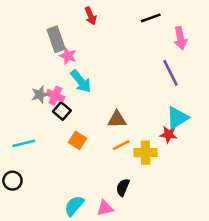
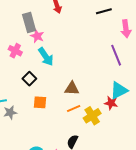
gray star: (40, 95) -> (10, 112), moved
pink cross: (55, 96) -> (15, 51), moved
orange square: (77, 140) -> (40, 102), turned -32
yellow cross: (146, 153) -> (92, 116), turned -36

